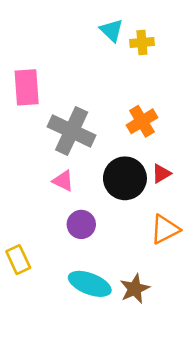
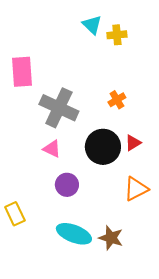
orange cross: (142, 121) -> (117, 100), size x0.7
brown star: (135, 289) -> (111, 238), turned -30

